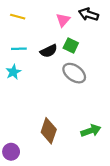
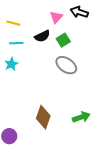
yellow line: (18, 17) -> (13, 23), moved
green square: (71, 45) -> (63, 40), turned 32
black semicircle: (49, 51) -> (42, 36), moved

